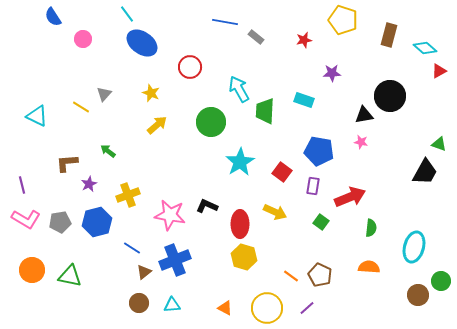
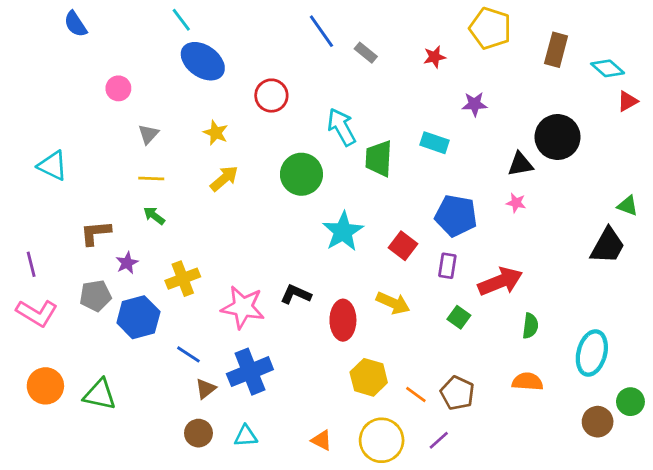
blue line: (225, 22) -> (321, 31), turned 45
pink circle: (83, 39) -> (118, 88), moved
yellow line: (81, 107) -> (151, 178), moved, turned -30
gray pentagon: (60, 222) -> (95, 296), moved
yellow hexagon: (244, 257) -> (369, 377), moved

